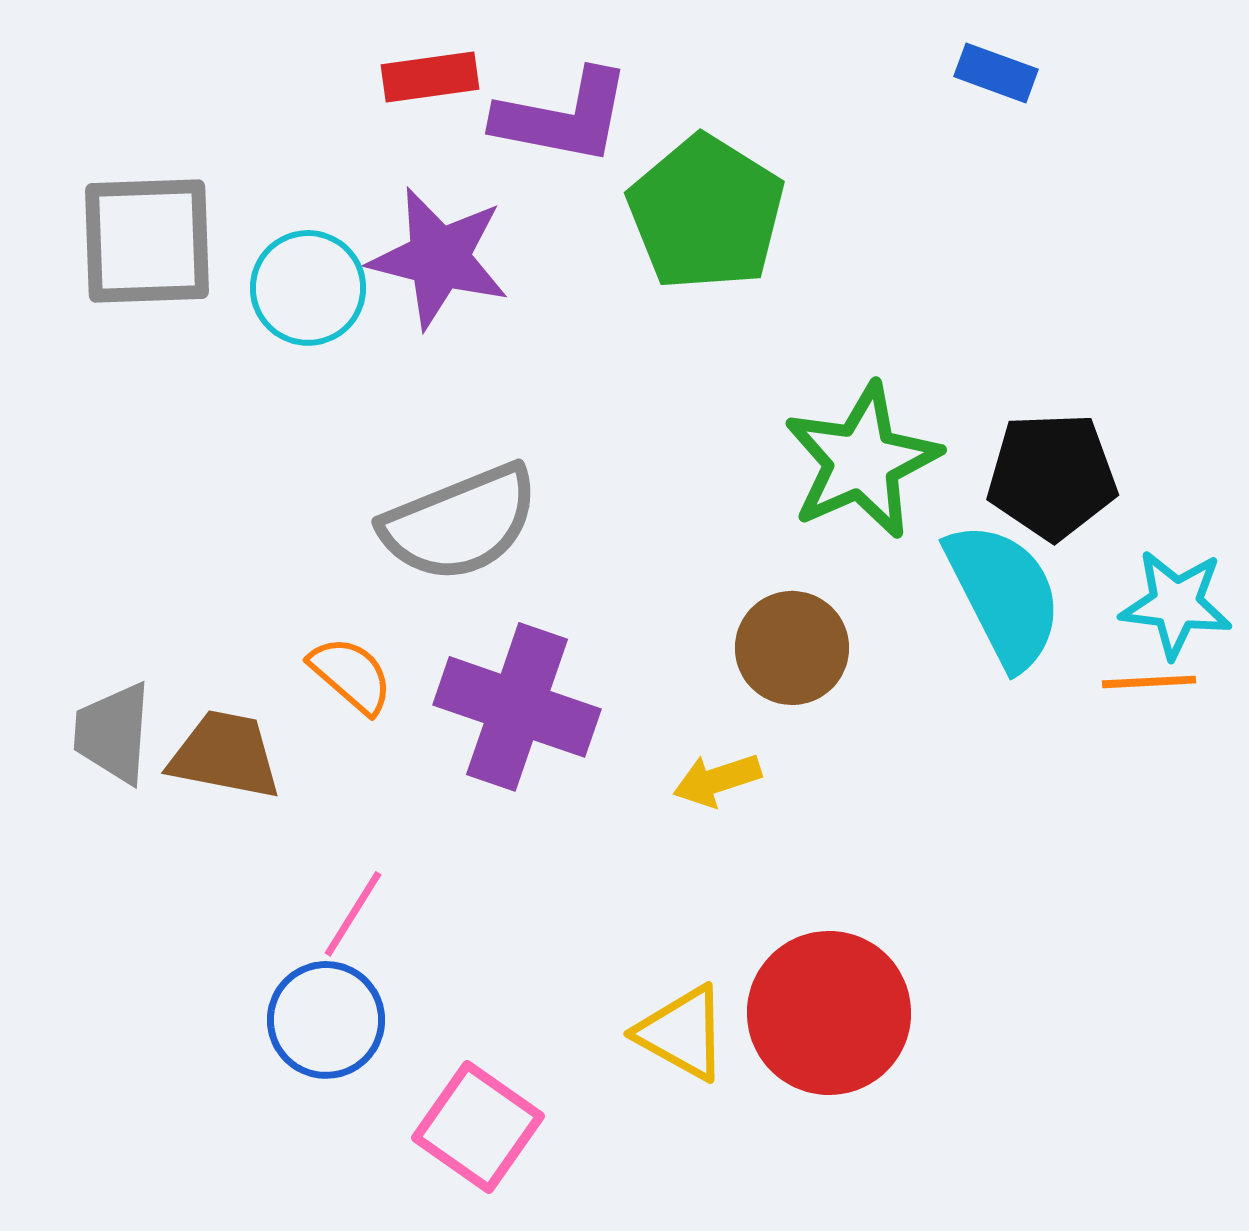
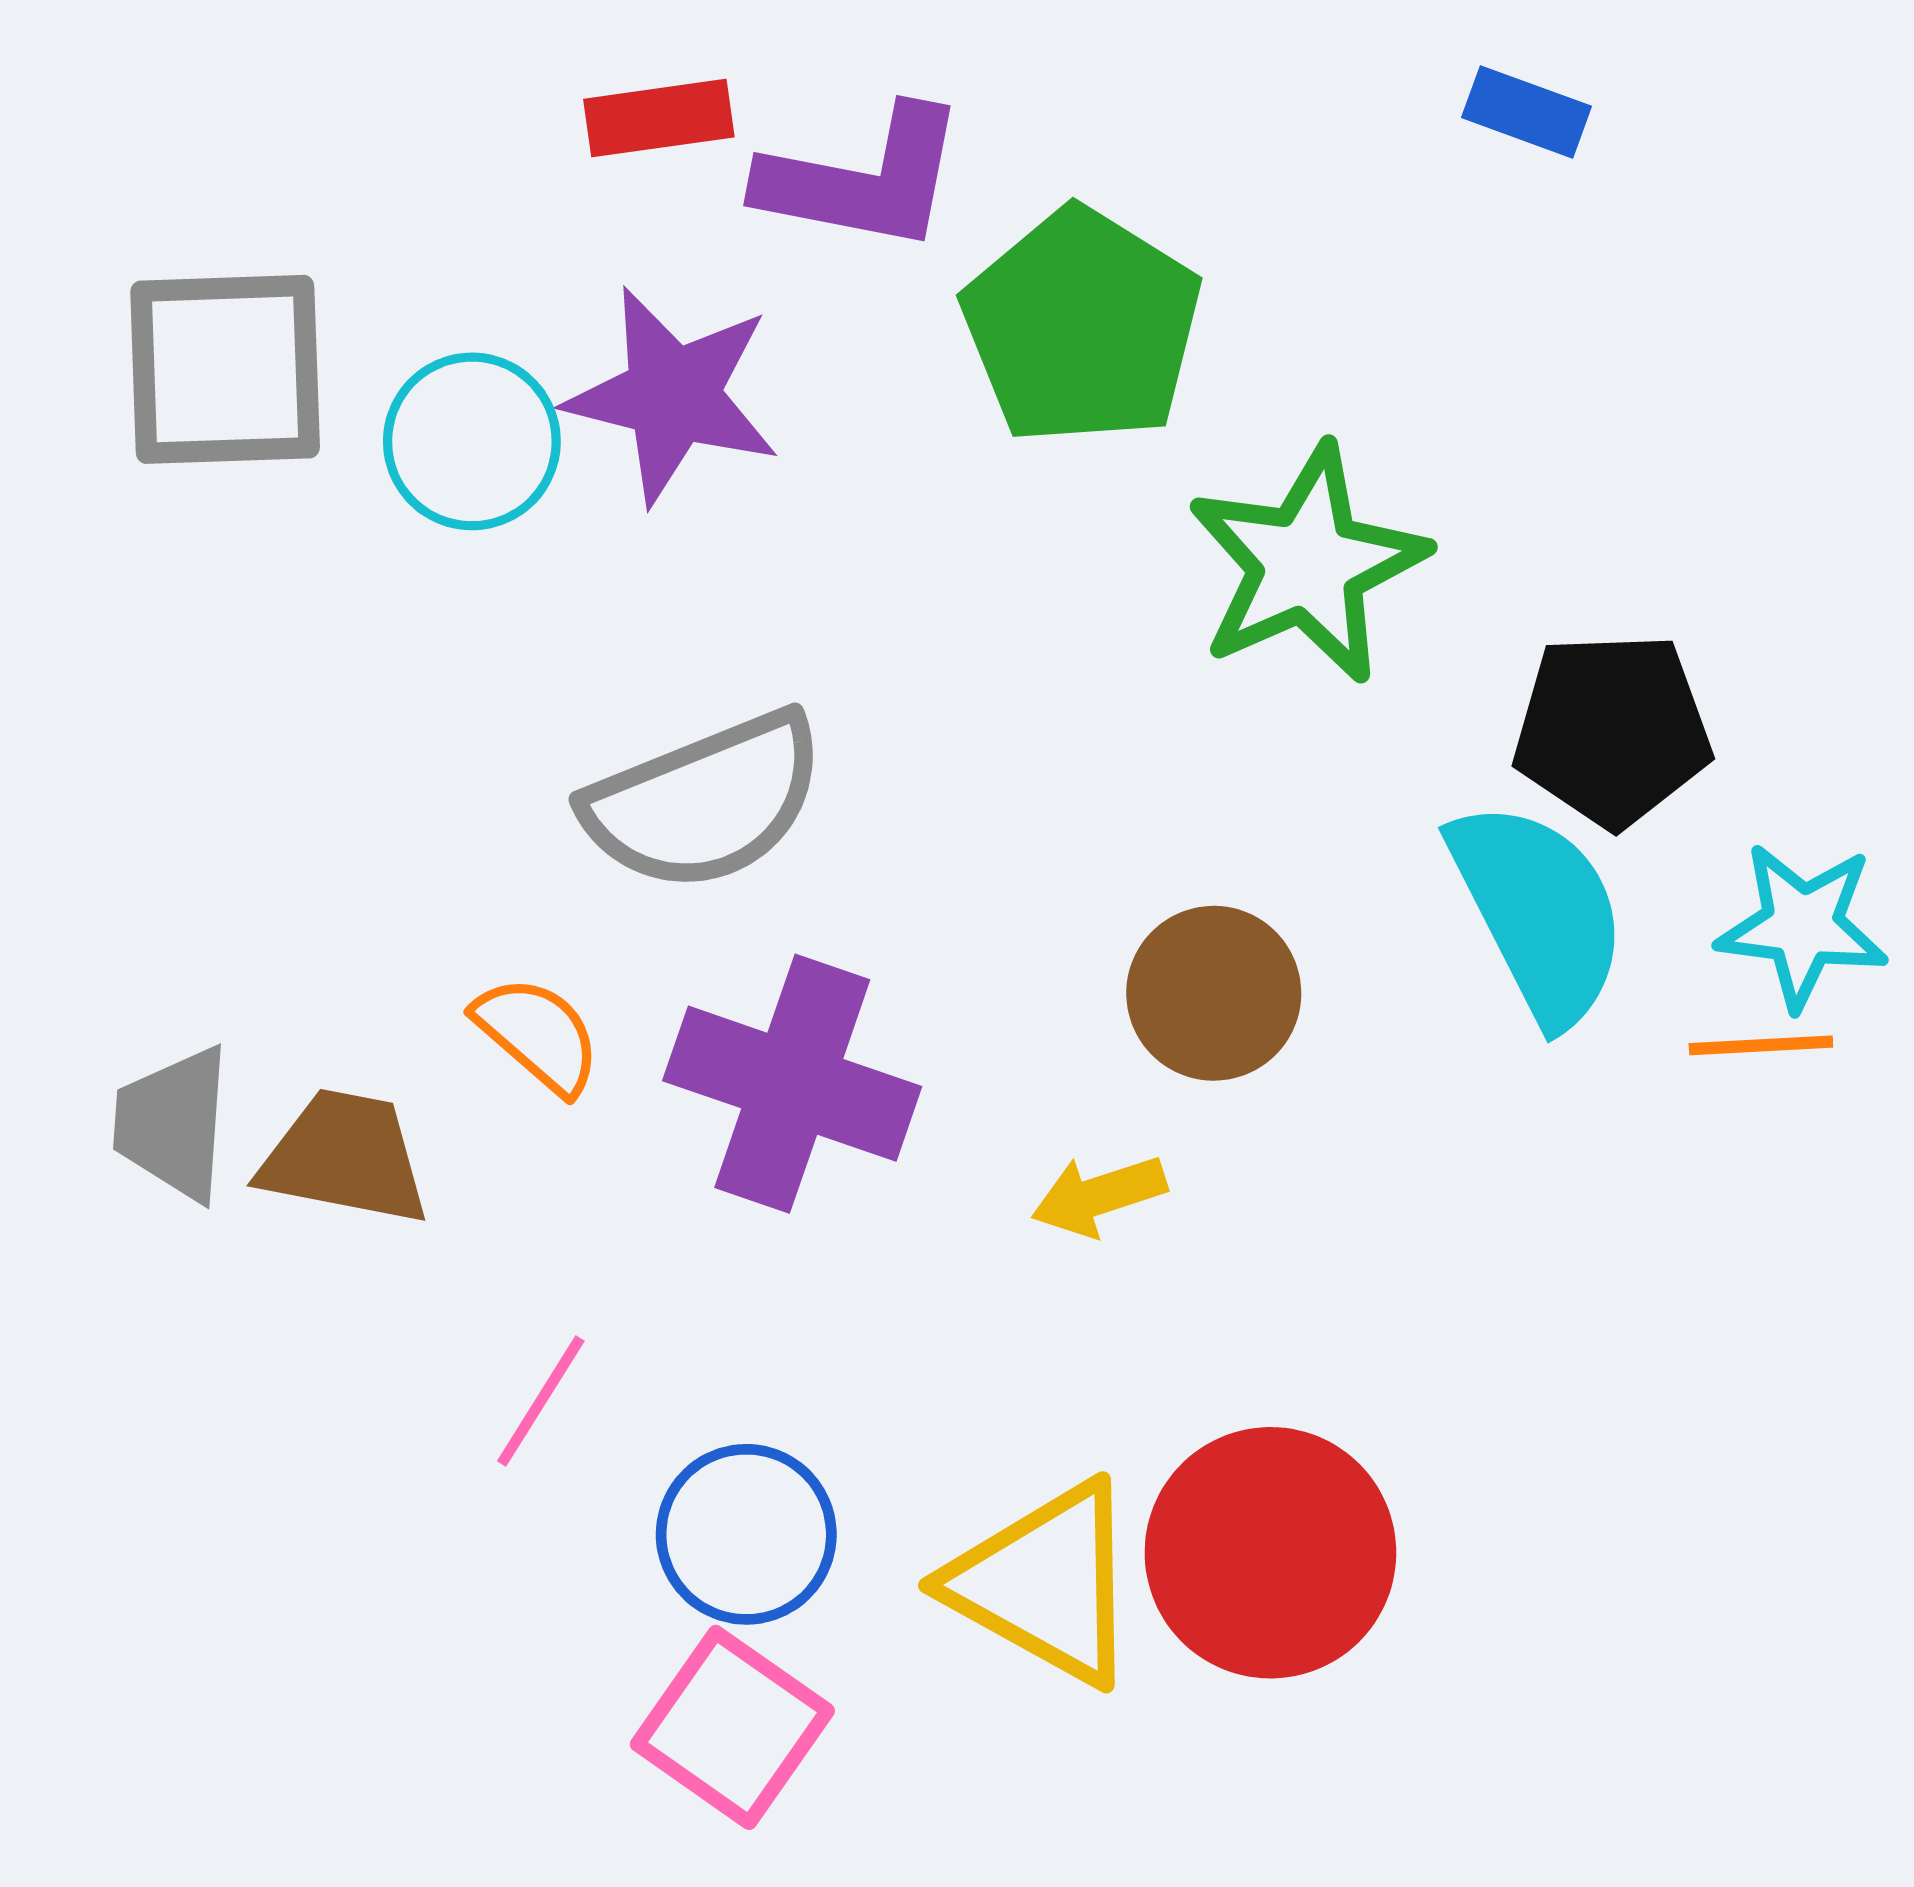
green star: (862, 461) -> (1307, 564), moved
blue circle: (326, 1020) -> (746, 1534), moved
yellow triangle: (682, 1033) -> (1045, 1583), size x1.4

